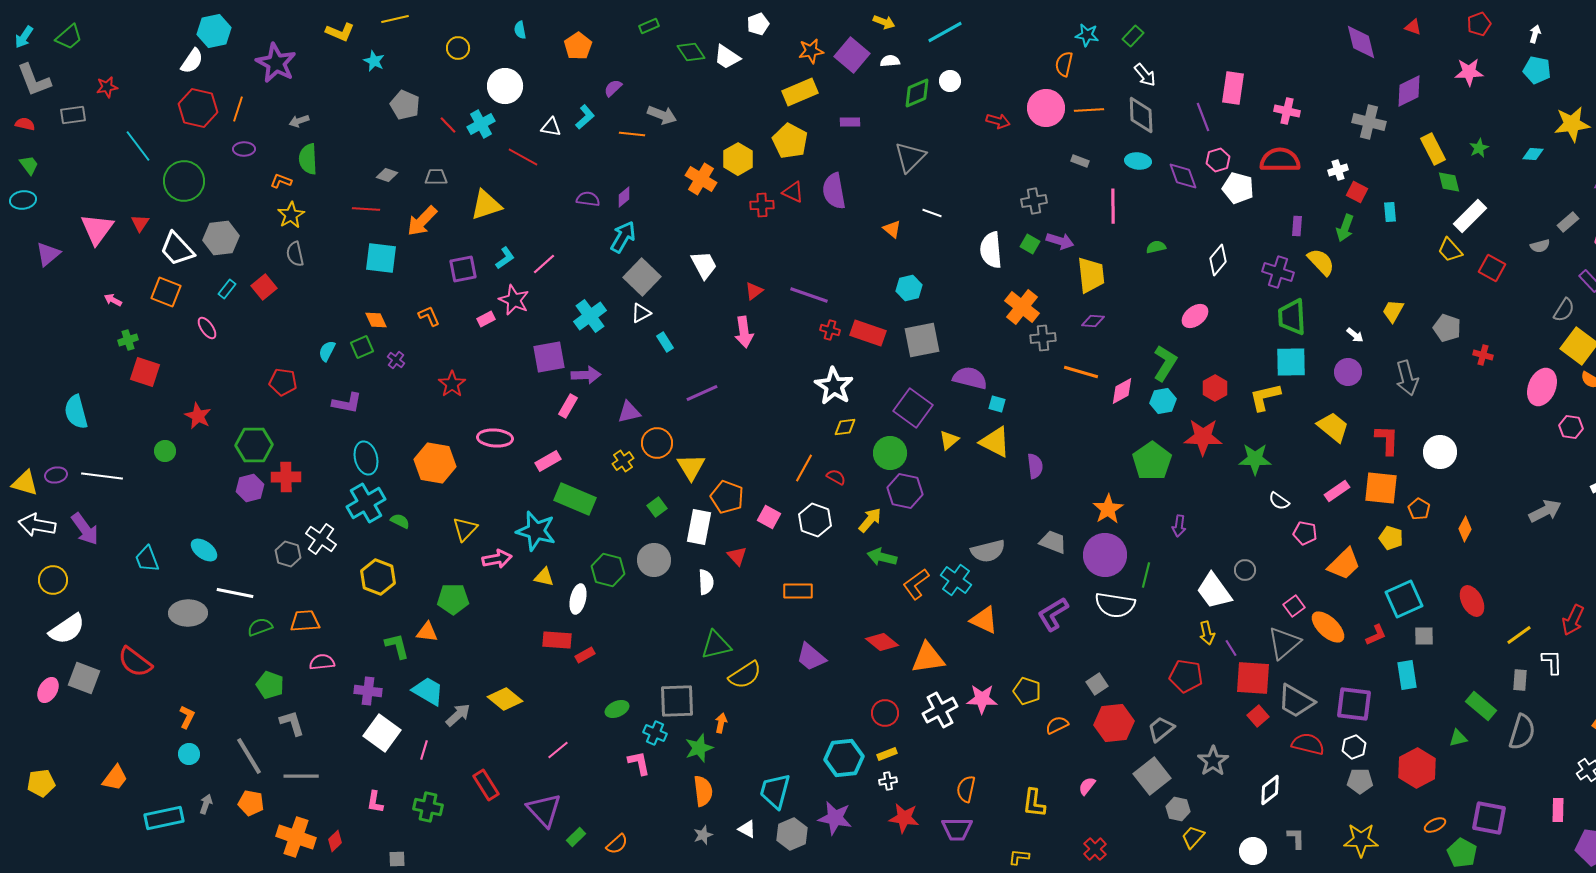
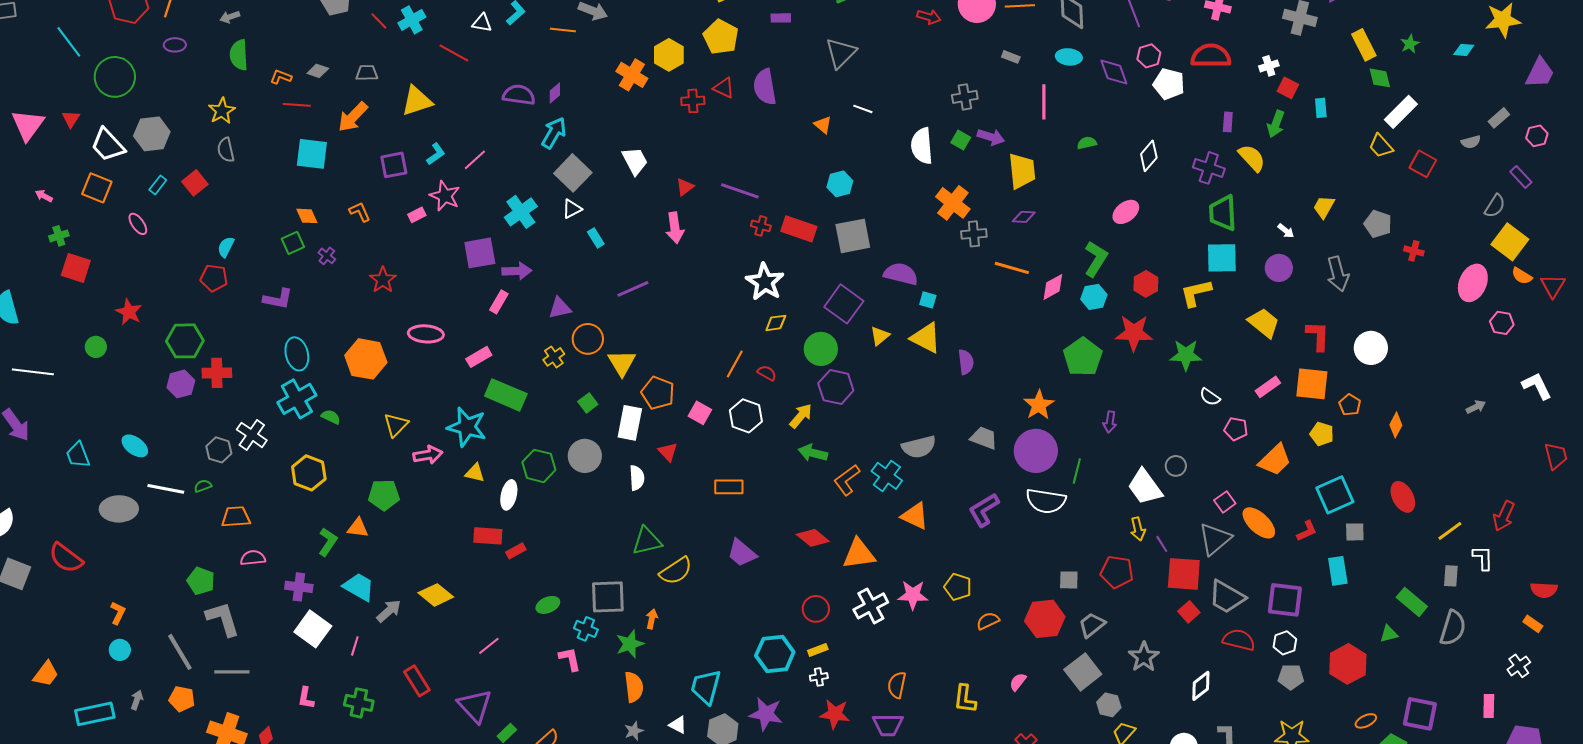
orange L-shape: (281, 181) -> (281, 77), moved
purple semicircle: (588, 199) -> (519, 95), size x1.4
cyan semicircle: (327, 351) -> (226, 247), moved
gray arrow: (1545, 511) -> (1476, 407), size x0.6
green semicircle: (260, 627) -> (203, 486), moved, size x0.7
green L-shape: (397, 646) -> (328, 542), turned 48
gray square: (1097, 684) -> (1069, 580), moved, turned 35
gray L-shape: (292, 723) -> (223, 619), size x1.4

